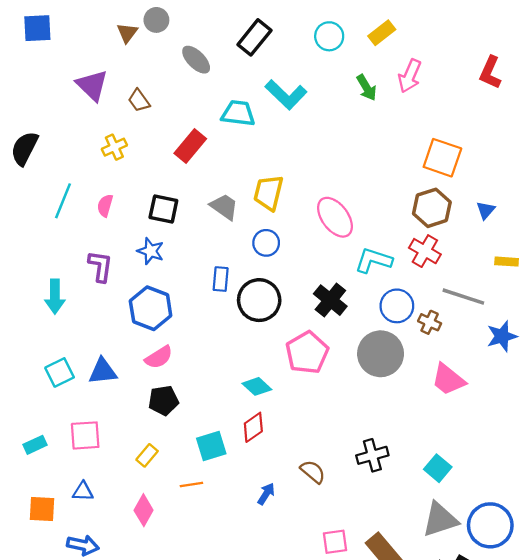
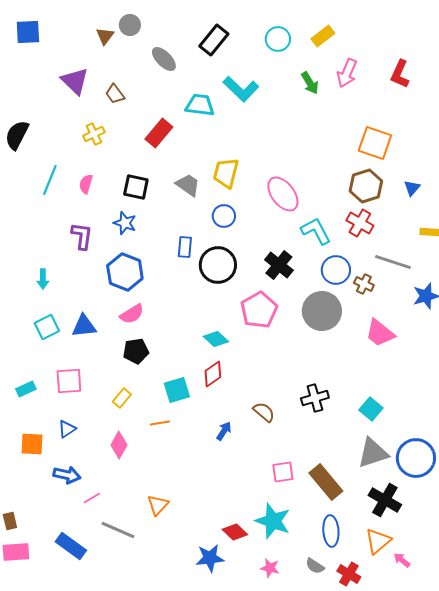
red L-shape: (490, 72) -> (400, 74), moved
cyan L-shape: (374, 260) -> (316, 231), turned 44
cyan arrow: (55, 297) -> (43, 279), moved, size x0.7
blue triangle: (83, 492) -> (67, 429), turned -36

